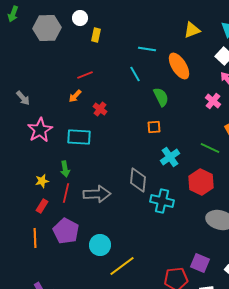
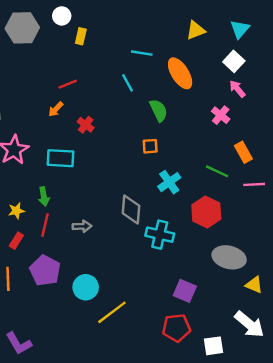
gray arrow: (97, 194) -> (82, 226), size x0.6
purple square: (200, 263) -> (185, 291), moved

